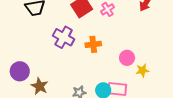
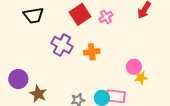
pink circle: (127, 58) -> (134, 67), moved

